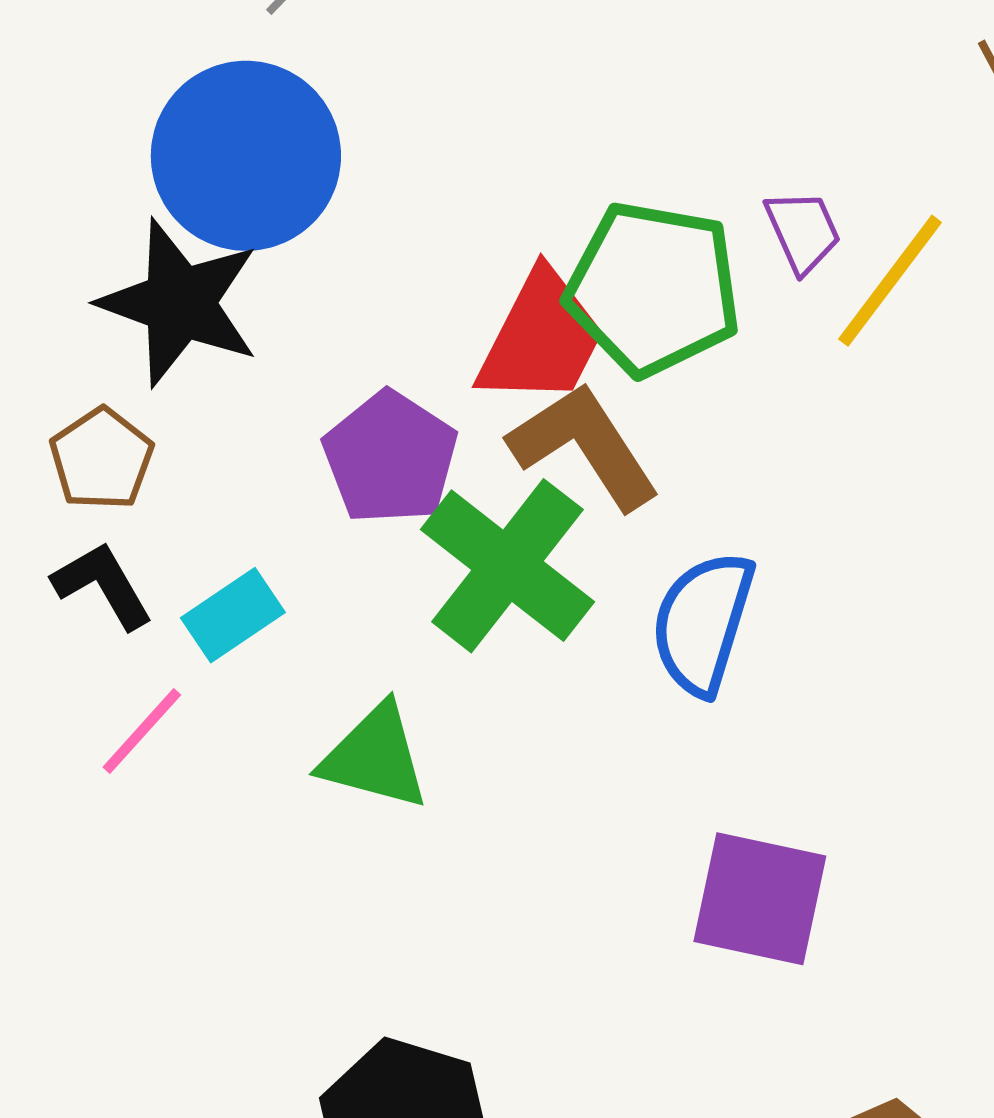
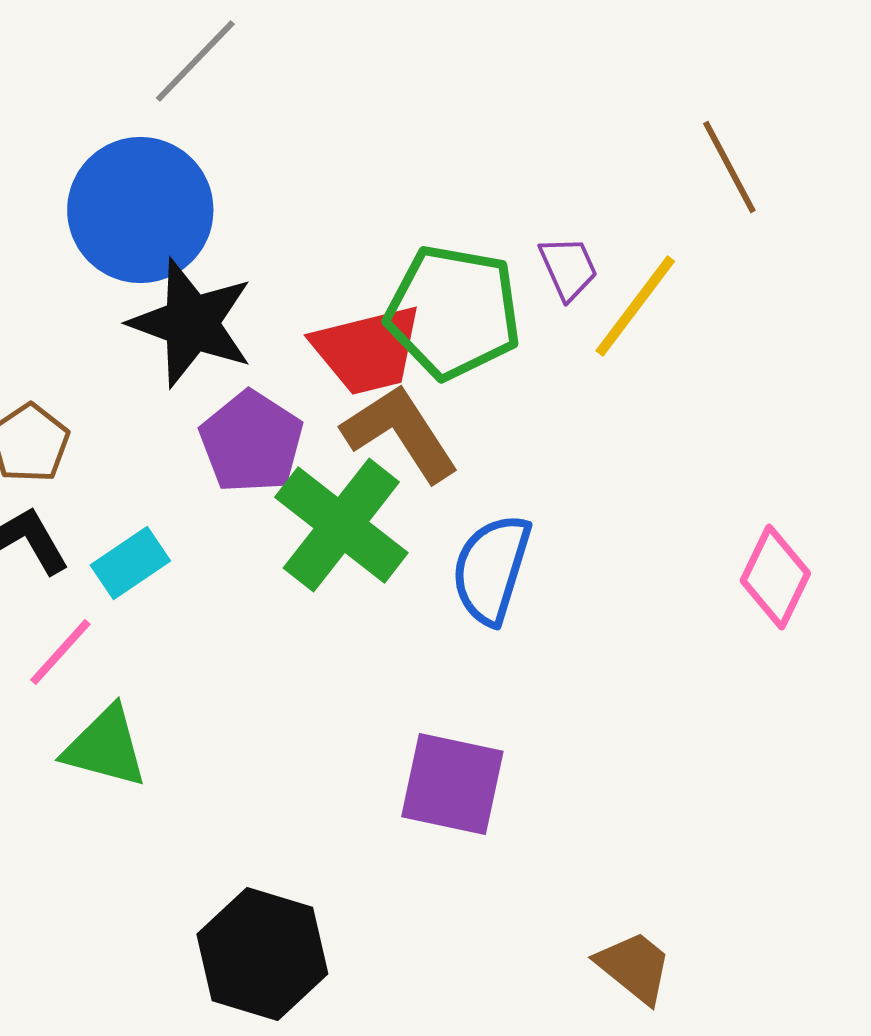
black star: (180, 303) -> (191, 323), moved
red trapezoid: (541, 338) -> (367, 350), turned 49
green triangle: (375, 757) -> (105, 747), moved
purple square: (760, 899) -> (452, 784), moved

